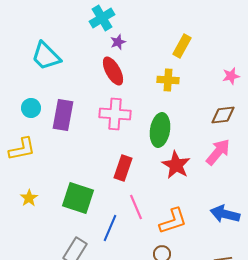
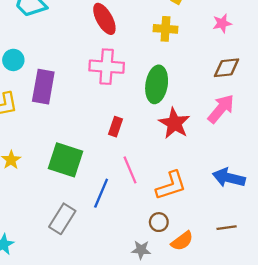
pink star: (231, 76) -> (222, 23), moved
purple rectangle: (63, 115) -> (43, 87), moved
red rectangle: (123, 168) -> (115, 127), size x0.7

